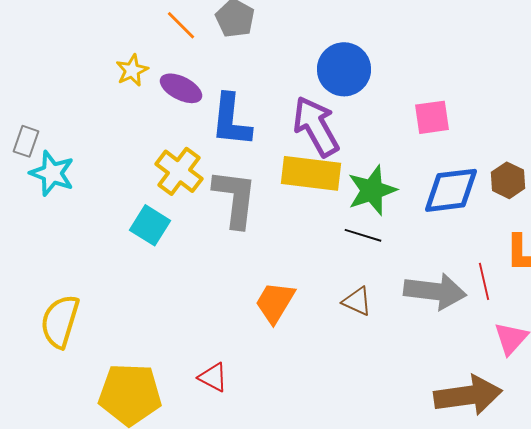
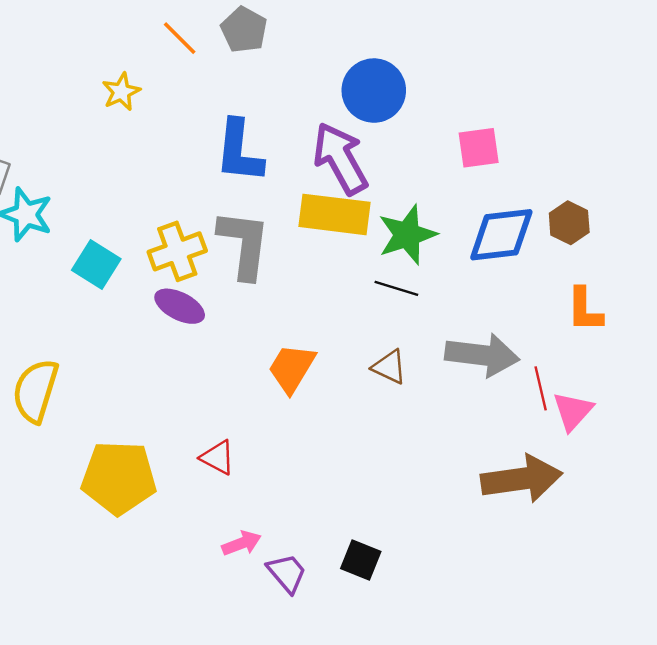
purple ellipse: (181, 88) -> (180, 306), moved
yellow cross: (179, 171) -> (177, 251), moved, turned 33
cyan square: (150, 225) -> (96, 264), moved
red line: (484, 281) -> (541, 388), moved

